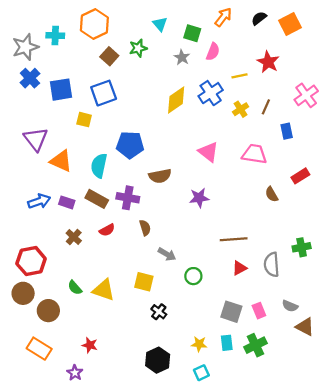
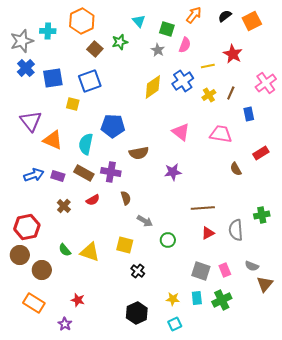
brown triangle: (305, 327) -> (265, 284), turned 42

